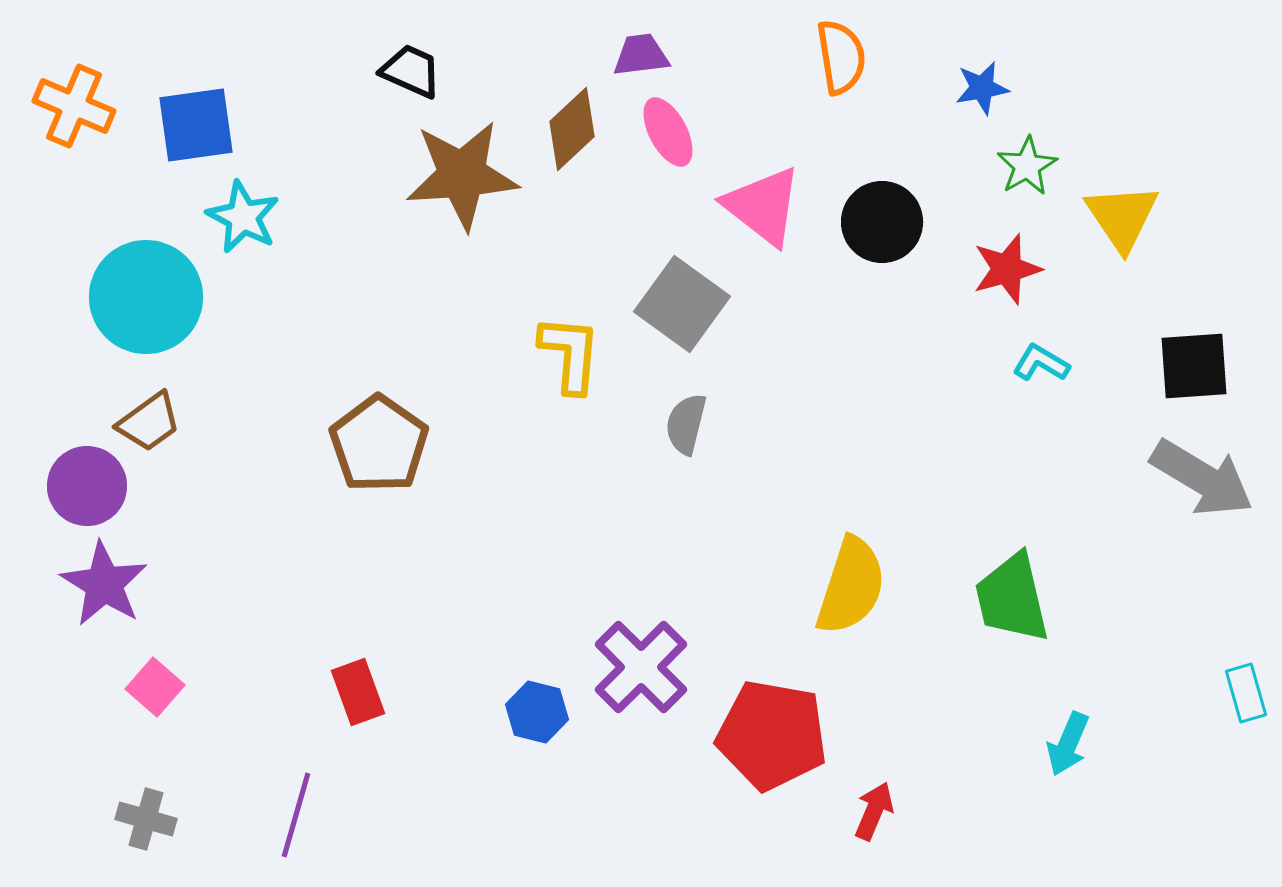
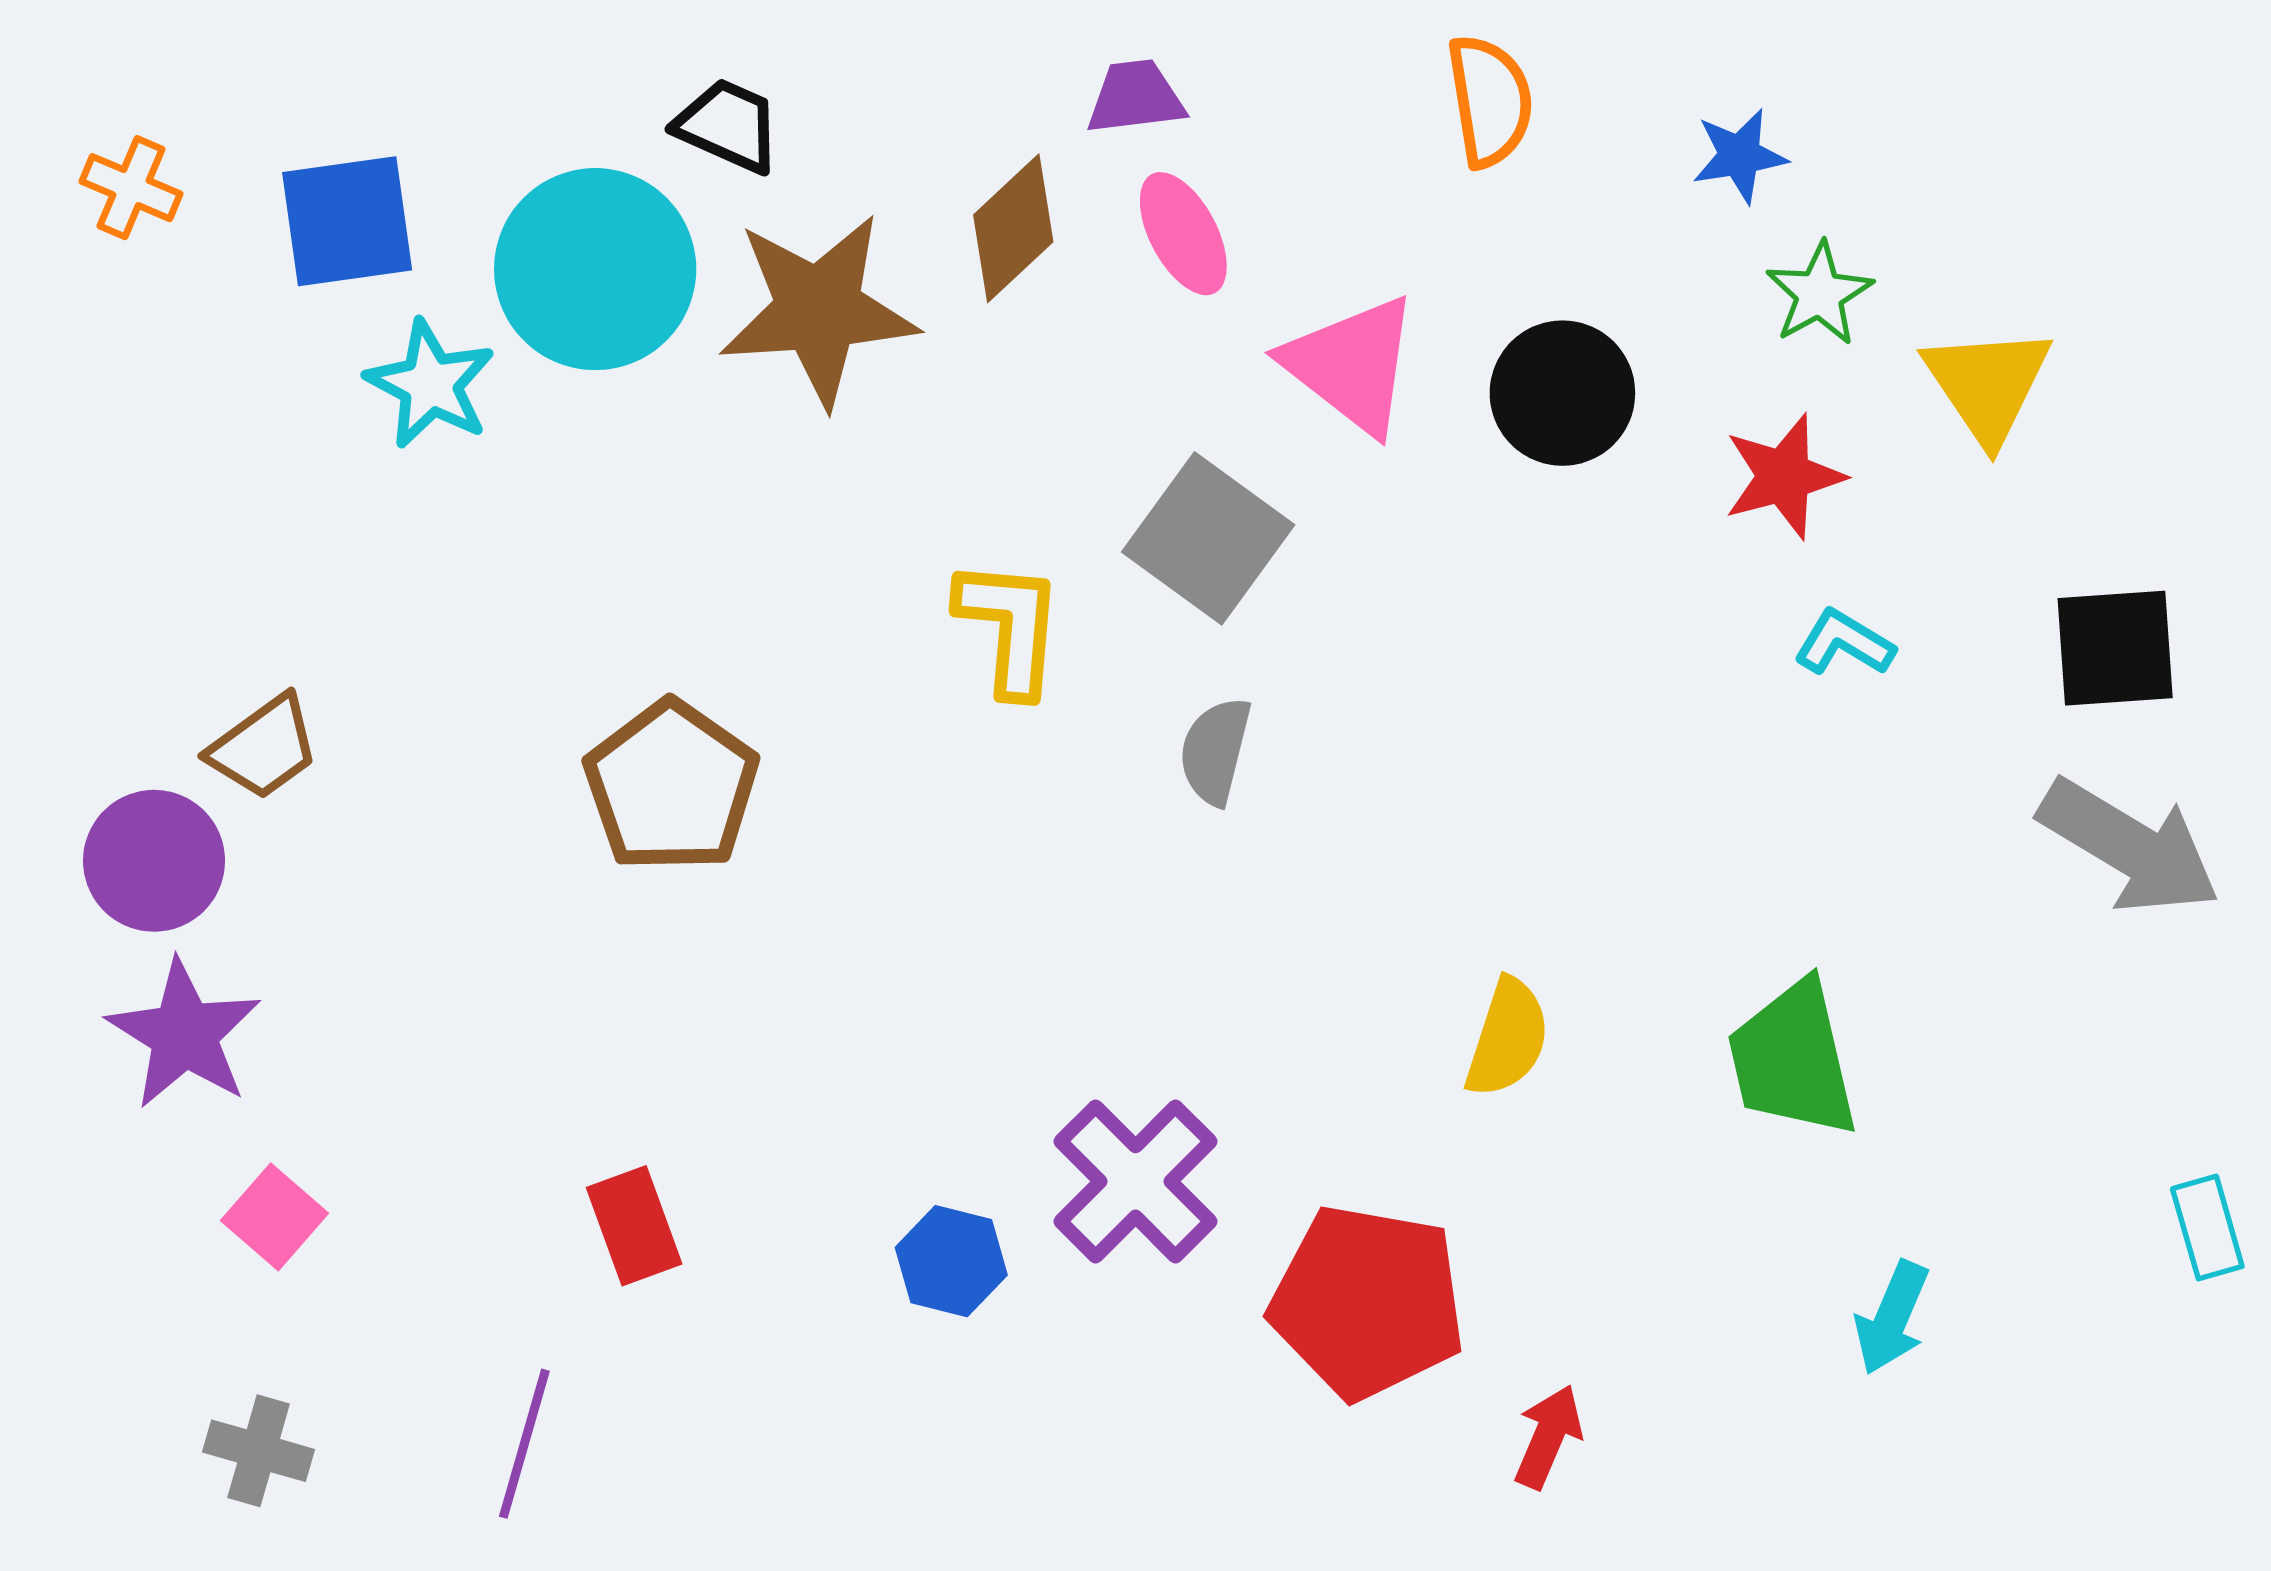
orange cross: (74, 106) -> (131, 188), size x0.7
cyan circle: (146, 297) -> (595, 269), moved
yellow semicircle: (851, 586) -> (1508, 1038), size x0.7

